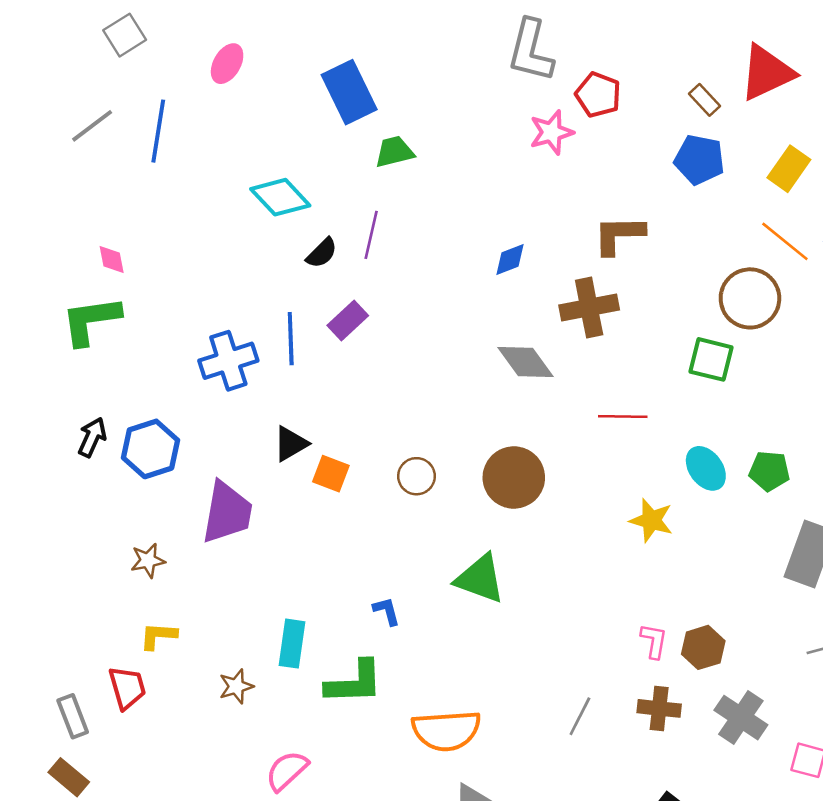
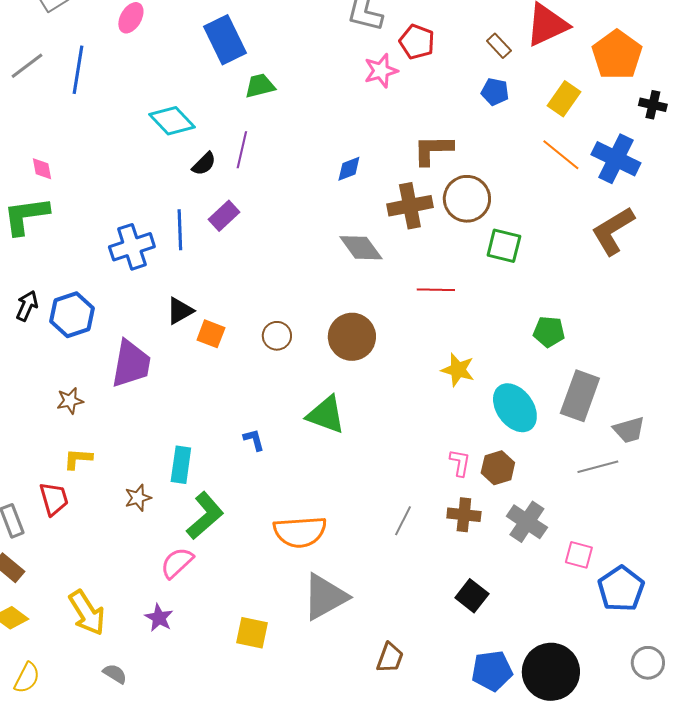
blue pentagon: (699, 160) -> (495, 92), size x0.7
brown circle: (750, 298) -> (467, 199), moved
cyan ellipse: (706, 468) -> (515, 408), moved, size x1.4
green L-shape: (354, 682) -> (205, 516), moved, turned -39

